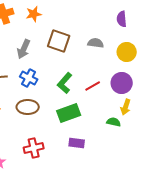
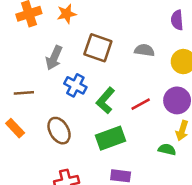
blue cross: (29, 78) -> (75, 85), moved
brown ellipse: (28, 107) -> (59, 131), turned 60

